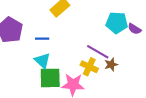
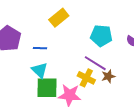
cyan pentagon: (117, 23) -> (101, 36), moved

